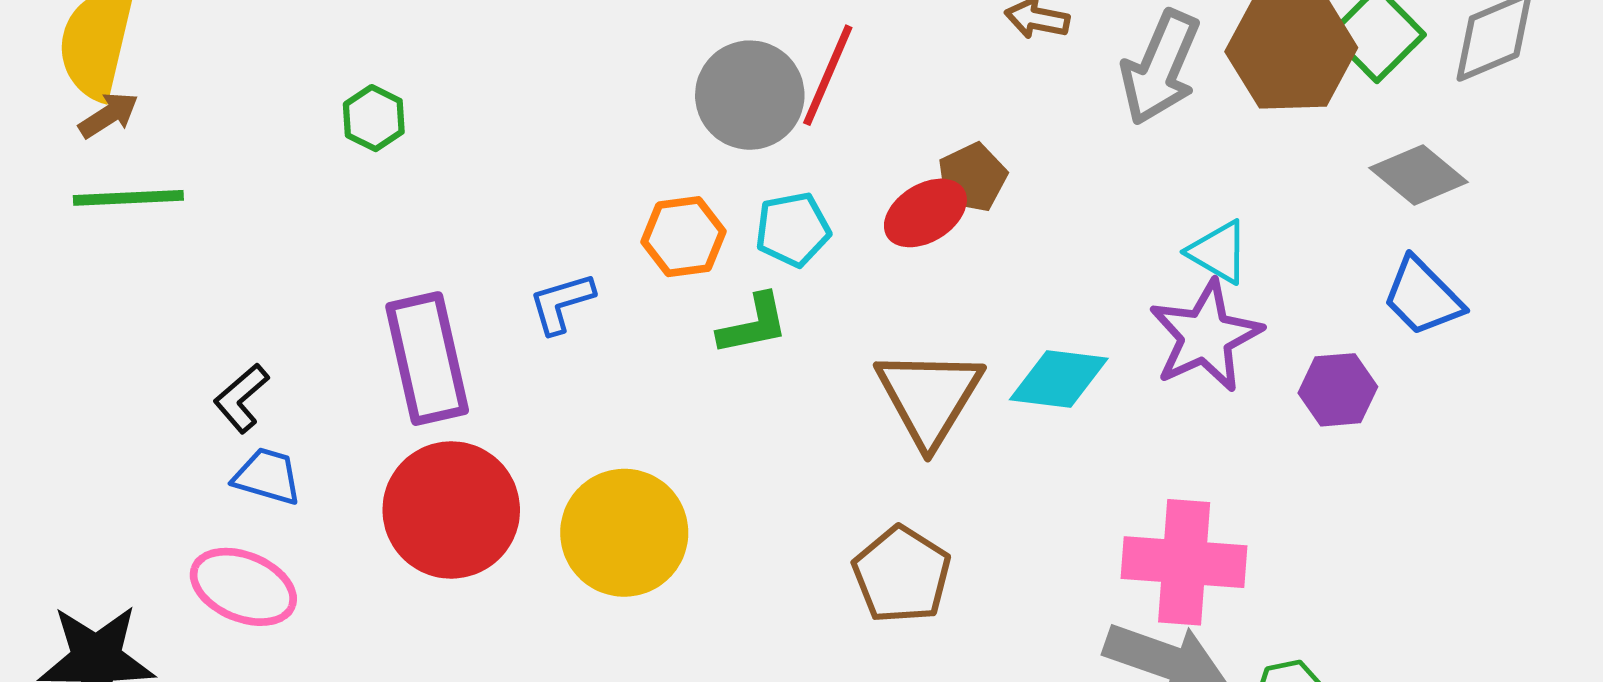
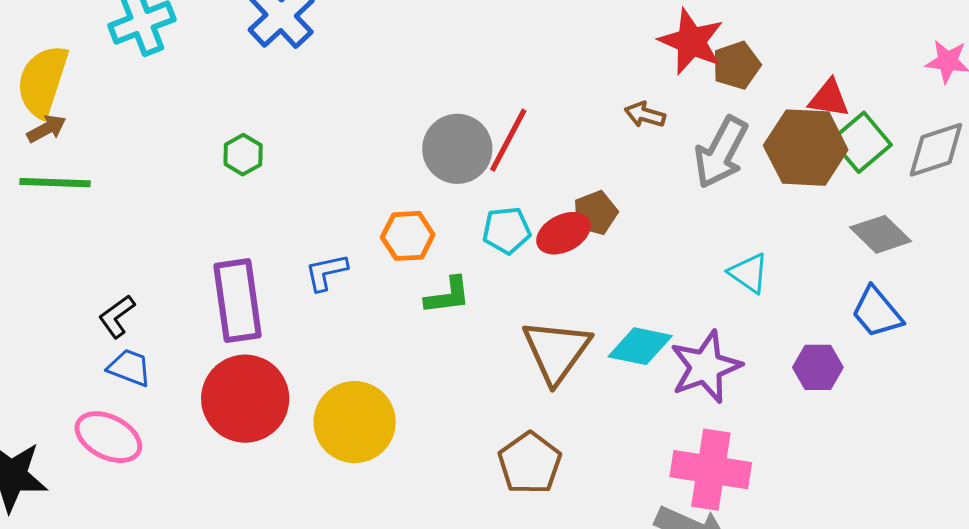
green hexagon: (374, 118) -> (243, 155), moved
cyan pentagon: (793, 229) -> (507, 230), moved
purple star: (1206, 336) -> (706, 367), moved

